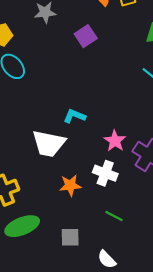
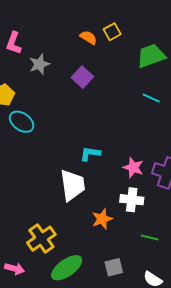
white trapezoid: (49, 144) -> (72, 185), turned -96

